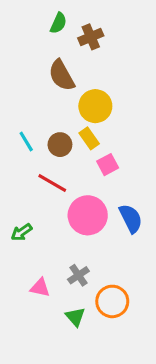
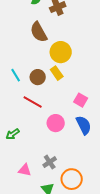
pink square: (108, 165) -> (81, 100), moved, turned -32
pink circle: (88, 215) -> (56, 123), size x0.7

